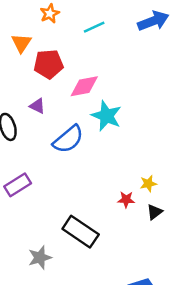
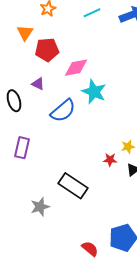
cyan line: (94, 27) -> (92, 13), moved
purple rectangle: (18, 185) -> (22, 148), turned -45

